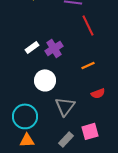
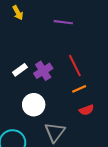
red line: (88, 25) -> (75, 66), moved
red semicircle: (98, 93) -> (87, 110), moved

